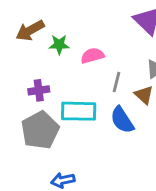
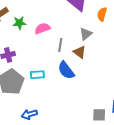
cyan rectangle: (79, 111) -> (37, 75), moved, size x0.6

